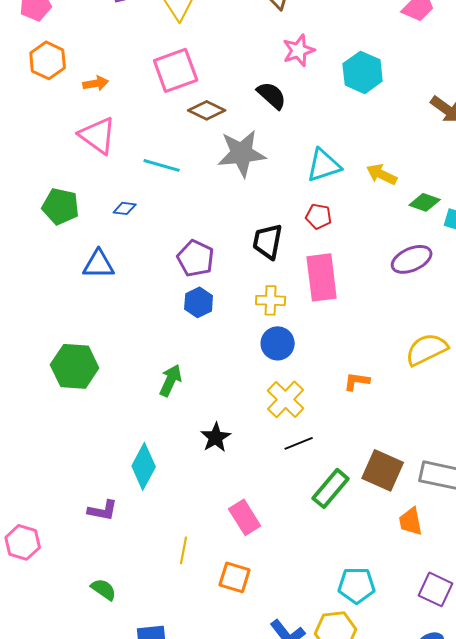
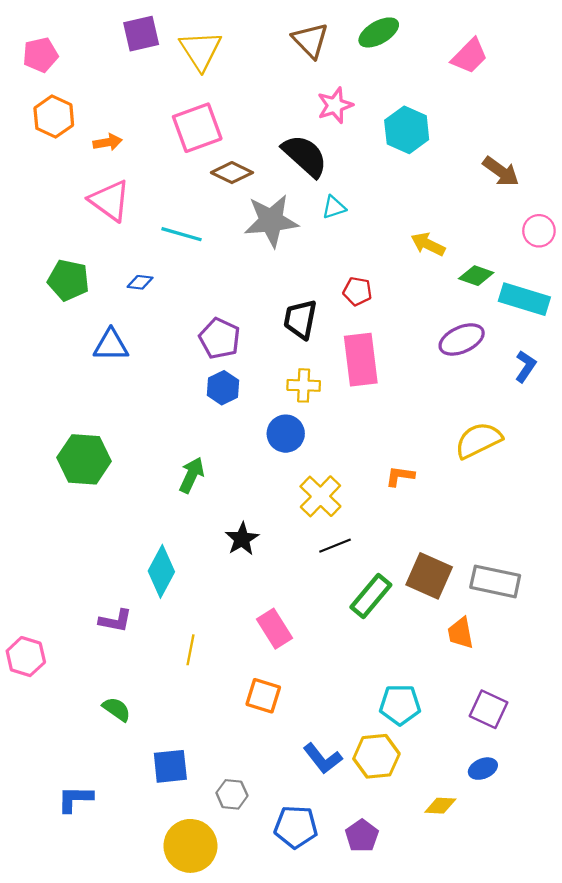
black semicircle: (272, 95) -> (305, 156), size x1.4
cyan triangle: (324, 165) -> (334, 207), moved, size x0.6
blue circle: (278, 343) -> (286, 434), moved
yellow line: (184, 550) -> (190, 650), moved

